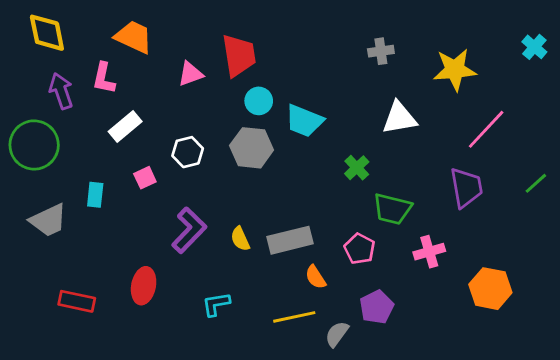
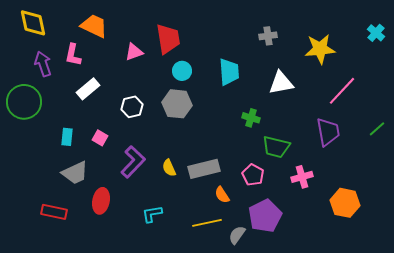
cyan trapezoid: (304, 121) -> (229, 72), moved, turned -116
green cross: (357, 168) -> (251, 118), turned -30
pink square: (145, 178) -> (100, 138), moved, turned -35
gray trapezoid: (48, 220) -> (75, 173), moved
purple pentagon: (377, 307) -> (265, 216), size x1.4

